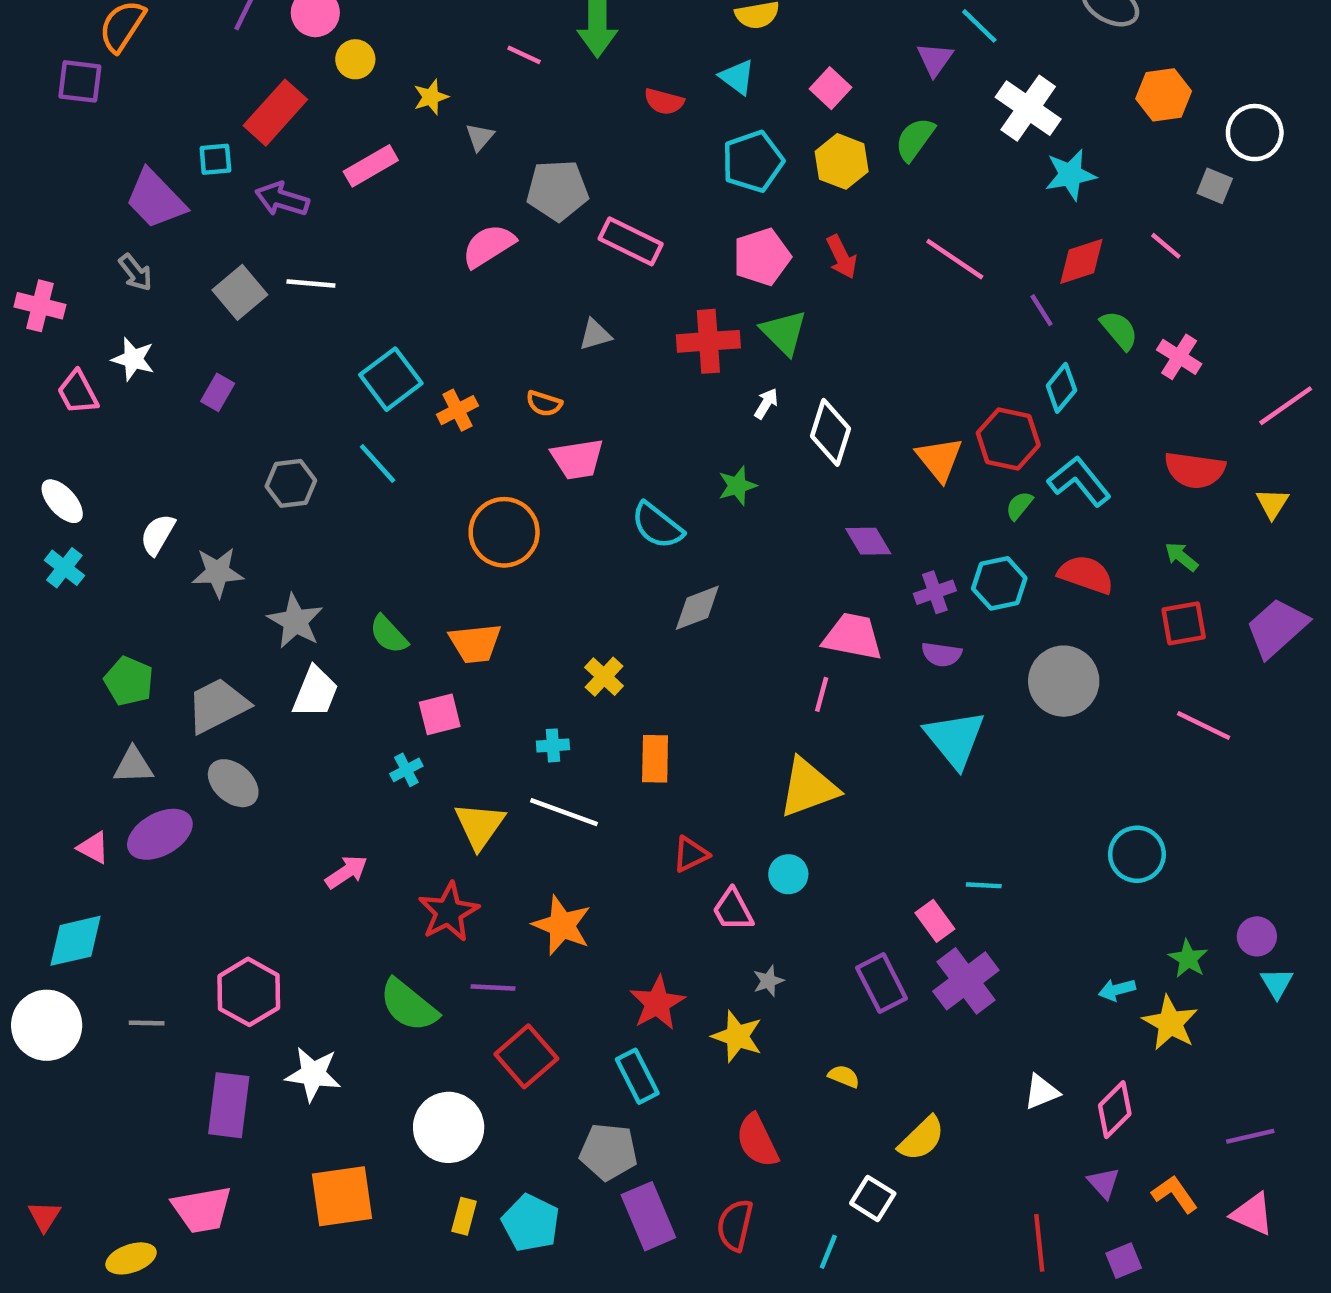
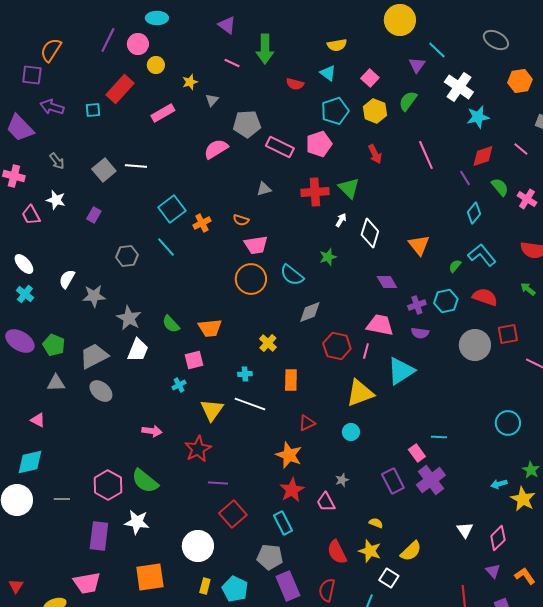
purple trapezoid: (155, 199) -> (20, 128), moved
purple arrow: (282, 199) -> (52, 107), moved
pink pentagon: (762, 257) -> (319, 144), moved
pink line: (955, 259) -> (426, 155), turned 32
red hexagon: (1008, 439) -> (337, 346), moved
orange circle: (504, 532) -> (251, 279), moved
red square: (1184, 623) -> (508, 334), moved
cyan triangle: (955, 739) -> (401, 371), moved, turned 36
purple ellipse: (160, 834) -> (20, 341), moved, turned 60
pink arrow: (346, 872) -> (152, 431), turned 42
pink trapezoid: (733, 910) -> (326, 502), moved
orange star: (562, 925) -> (289, 455), moved
green semicircle: (409, 1005) -> (145, 481), moved
yellow star: (737, 1036) -> (370, 551), moved
white triangle: (1041, 1092) -> (465, 530), turned -42

